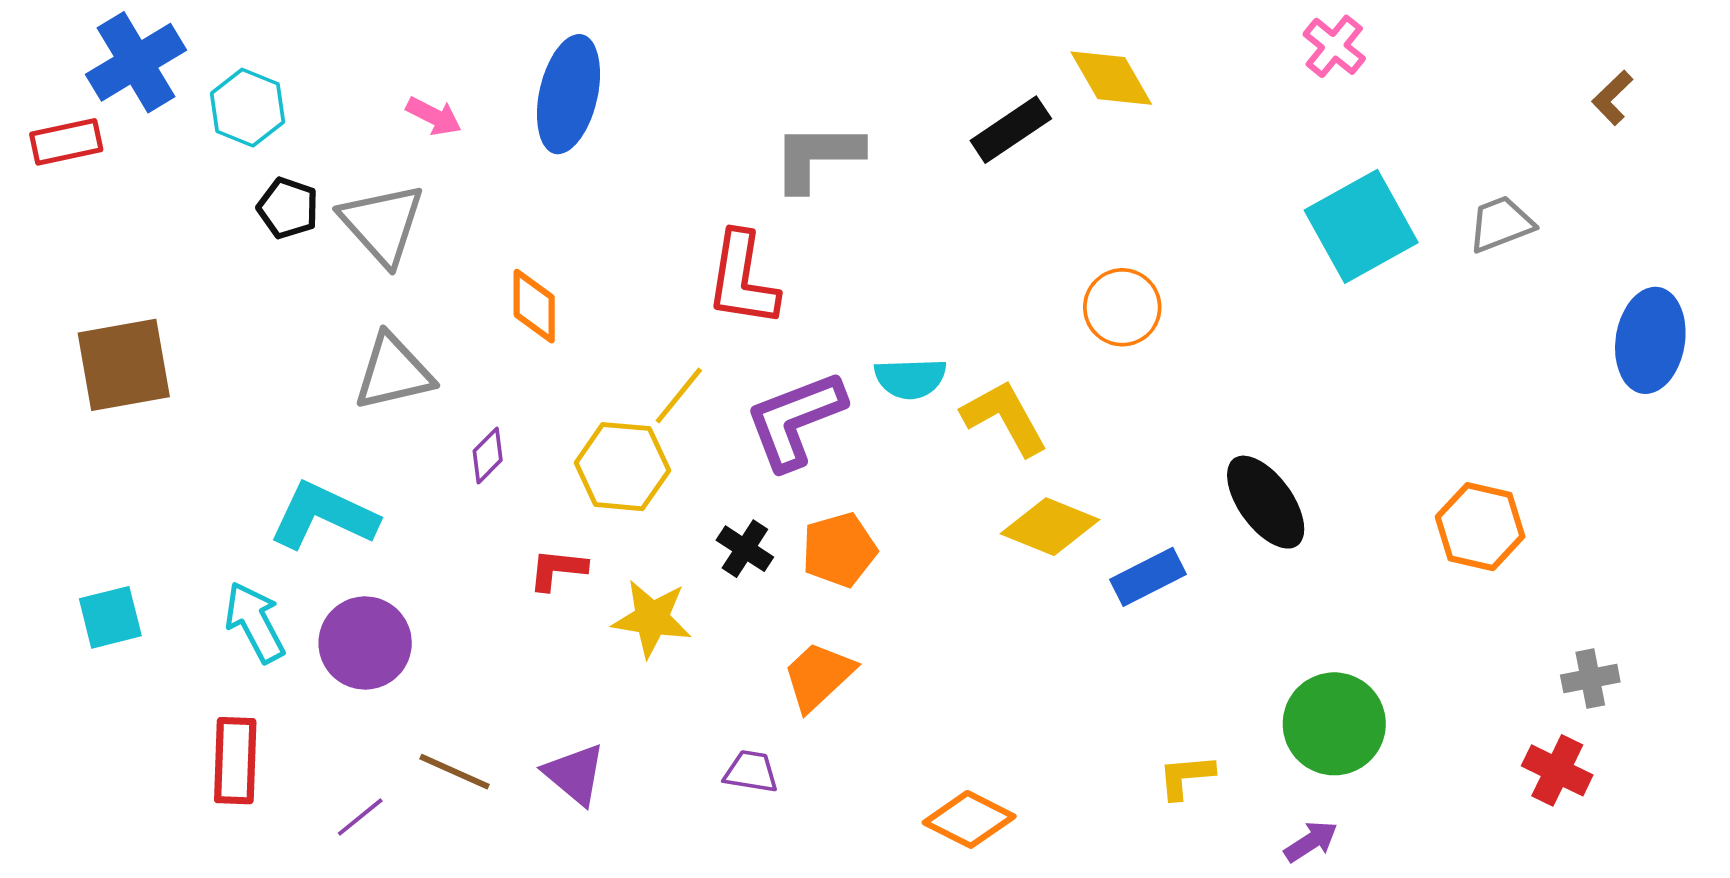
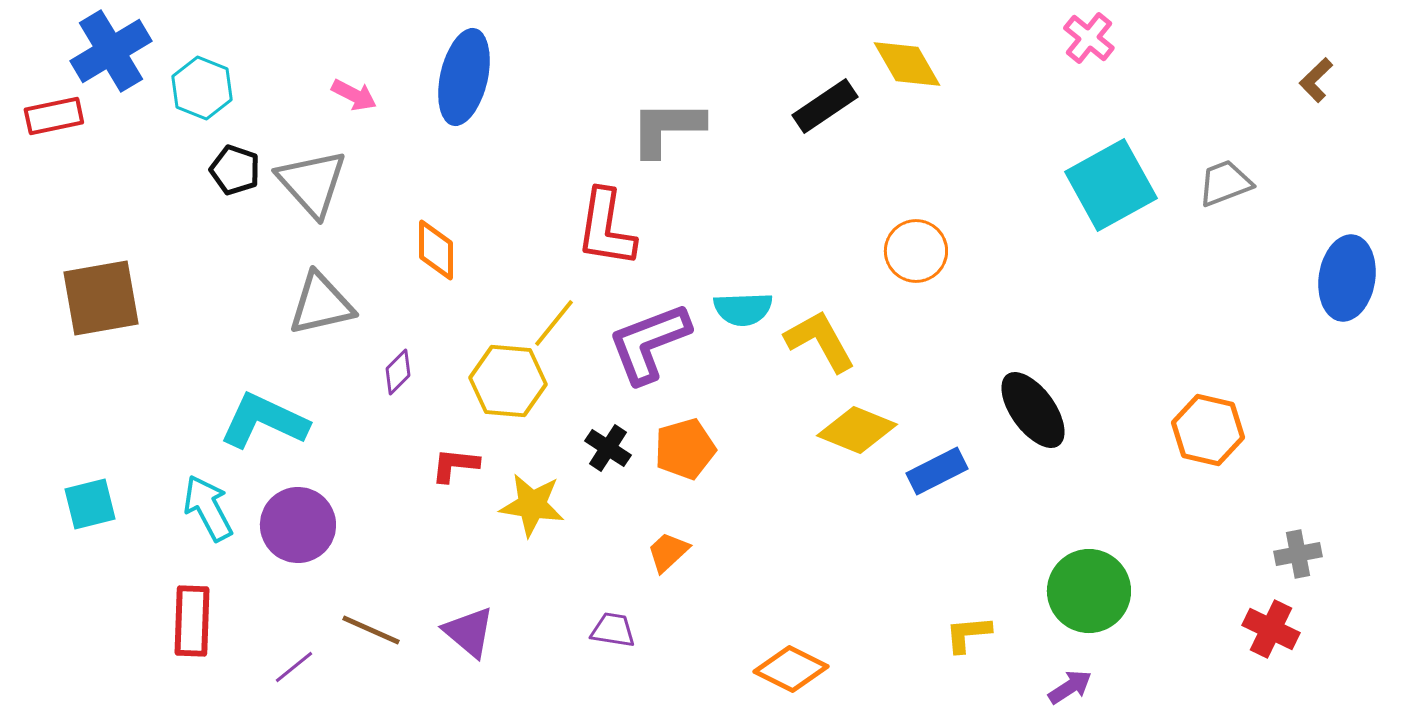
orange trapezoid: (818, 676) -> (668, 552), size x0.7

